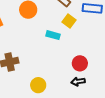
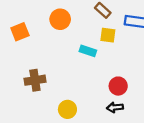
yellow square: (69, 21) -> (108, 35), turned -32

